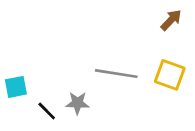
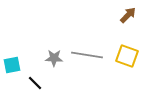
gray star: (77, 103) -> (54, 58), moved

